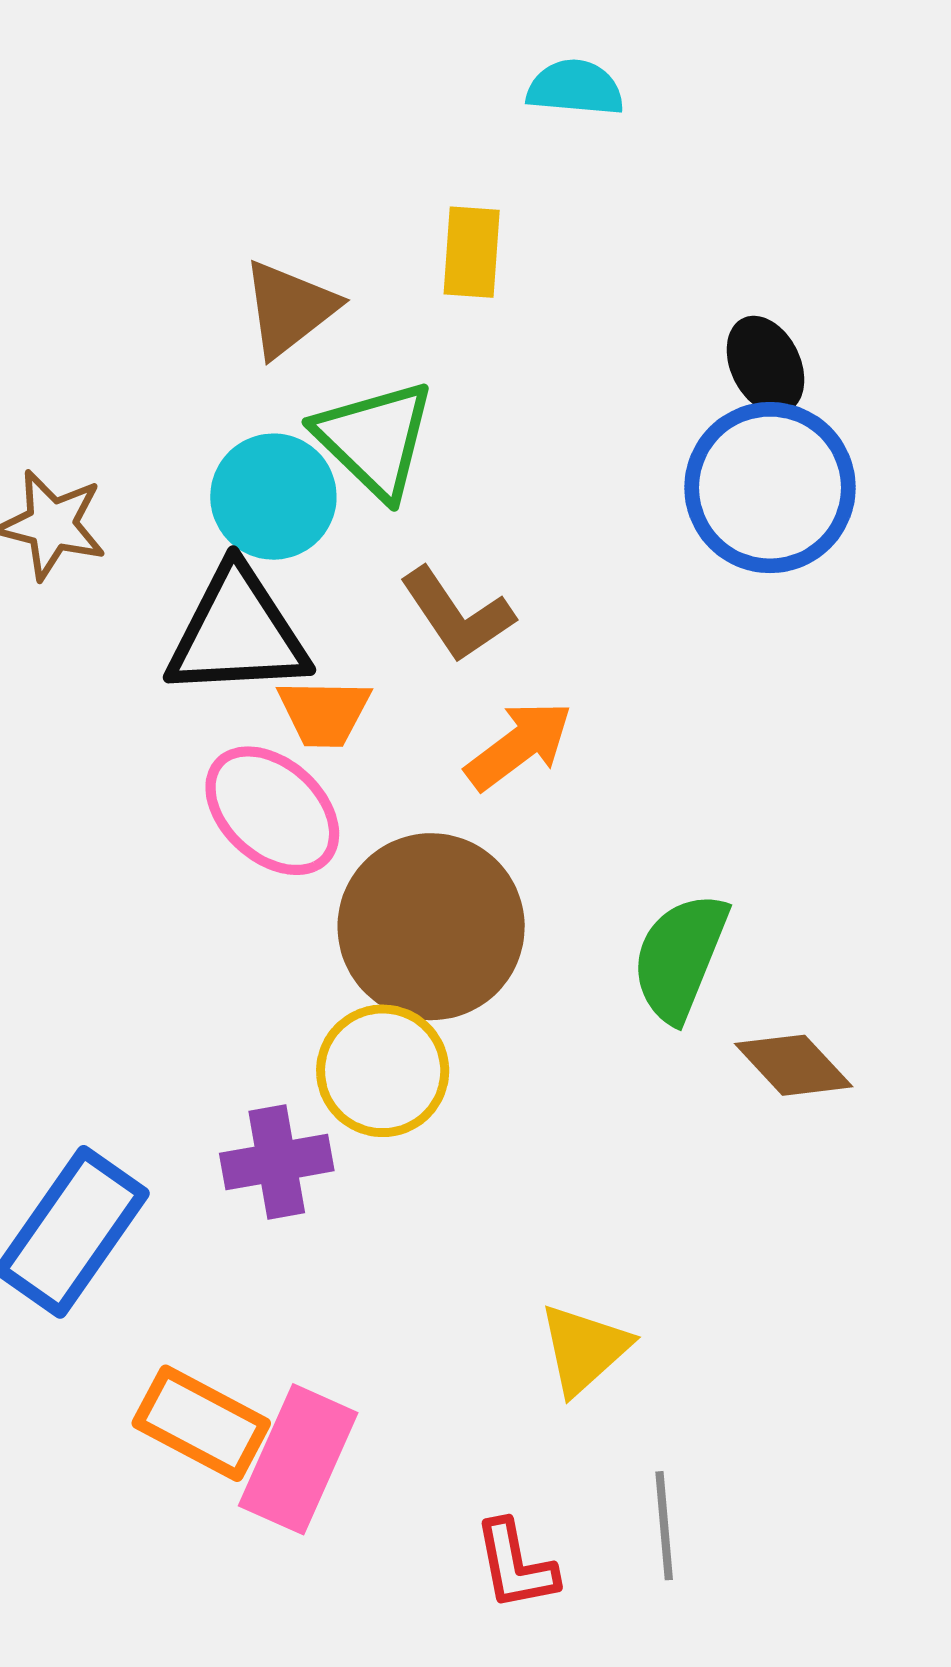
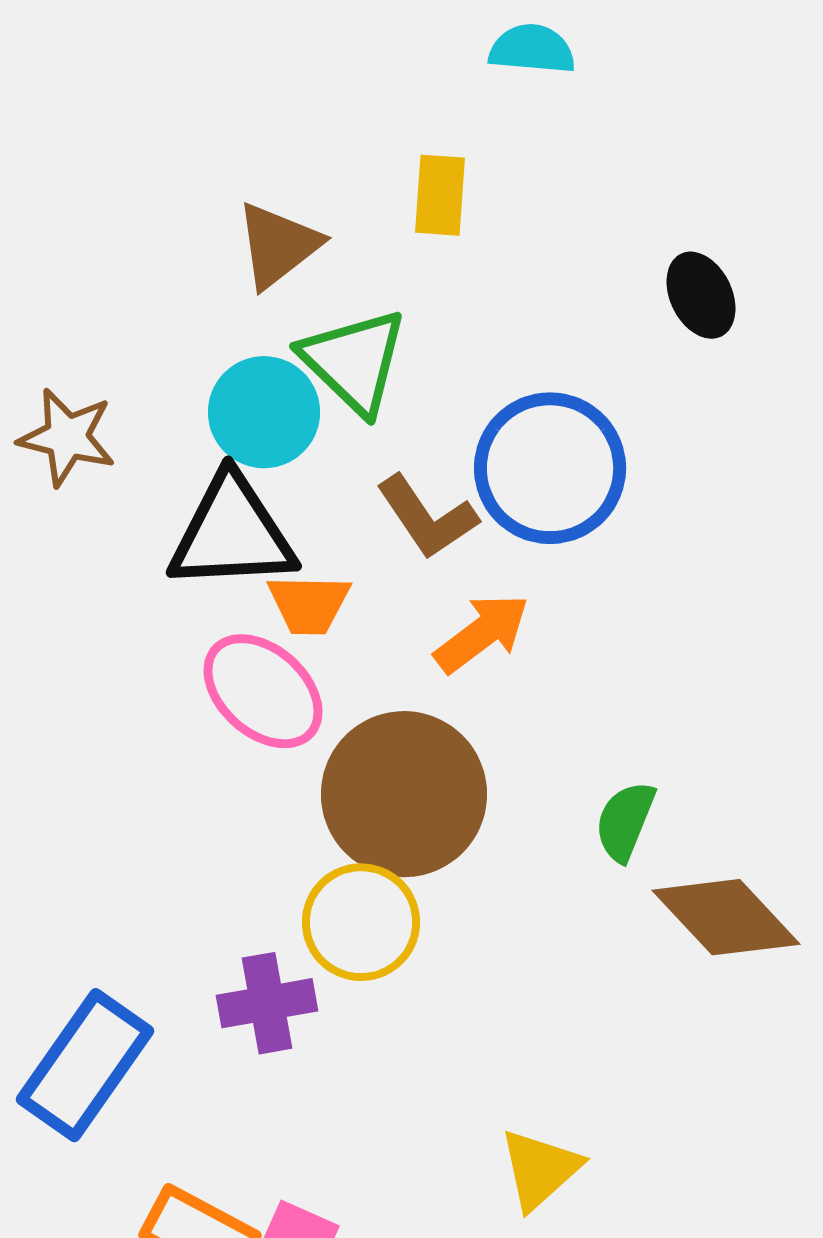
blue circle: (770, 488) -> (550, 468), moved
green semicircle: (680, 957) -> (625, 821), size x0.7
brown diamond: (794, 1065) -> (726, 917), size x1.4

